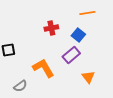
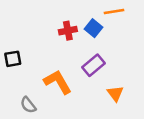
blue square: (78, 35) -> (94, 28), moved
gray semicircle: (20, 86) -> (28, 105), turned 88

